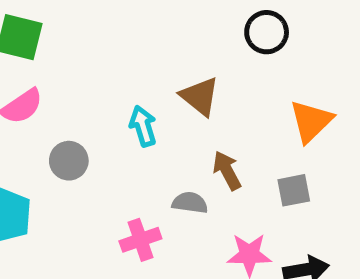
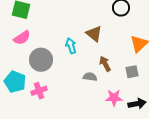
gray circle: (69, 161) -> (41, 60), size x1.5
pink cross: (140, 240) -> (39, 91), moved

